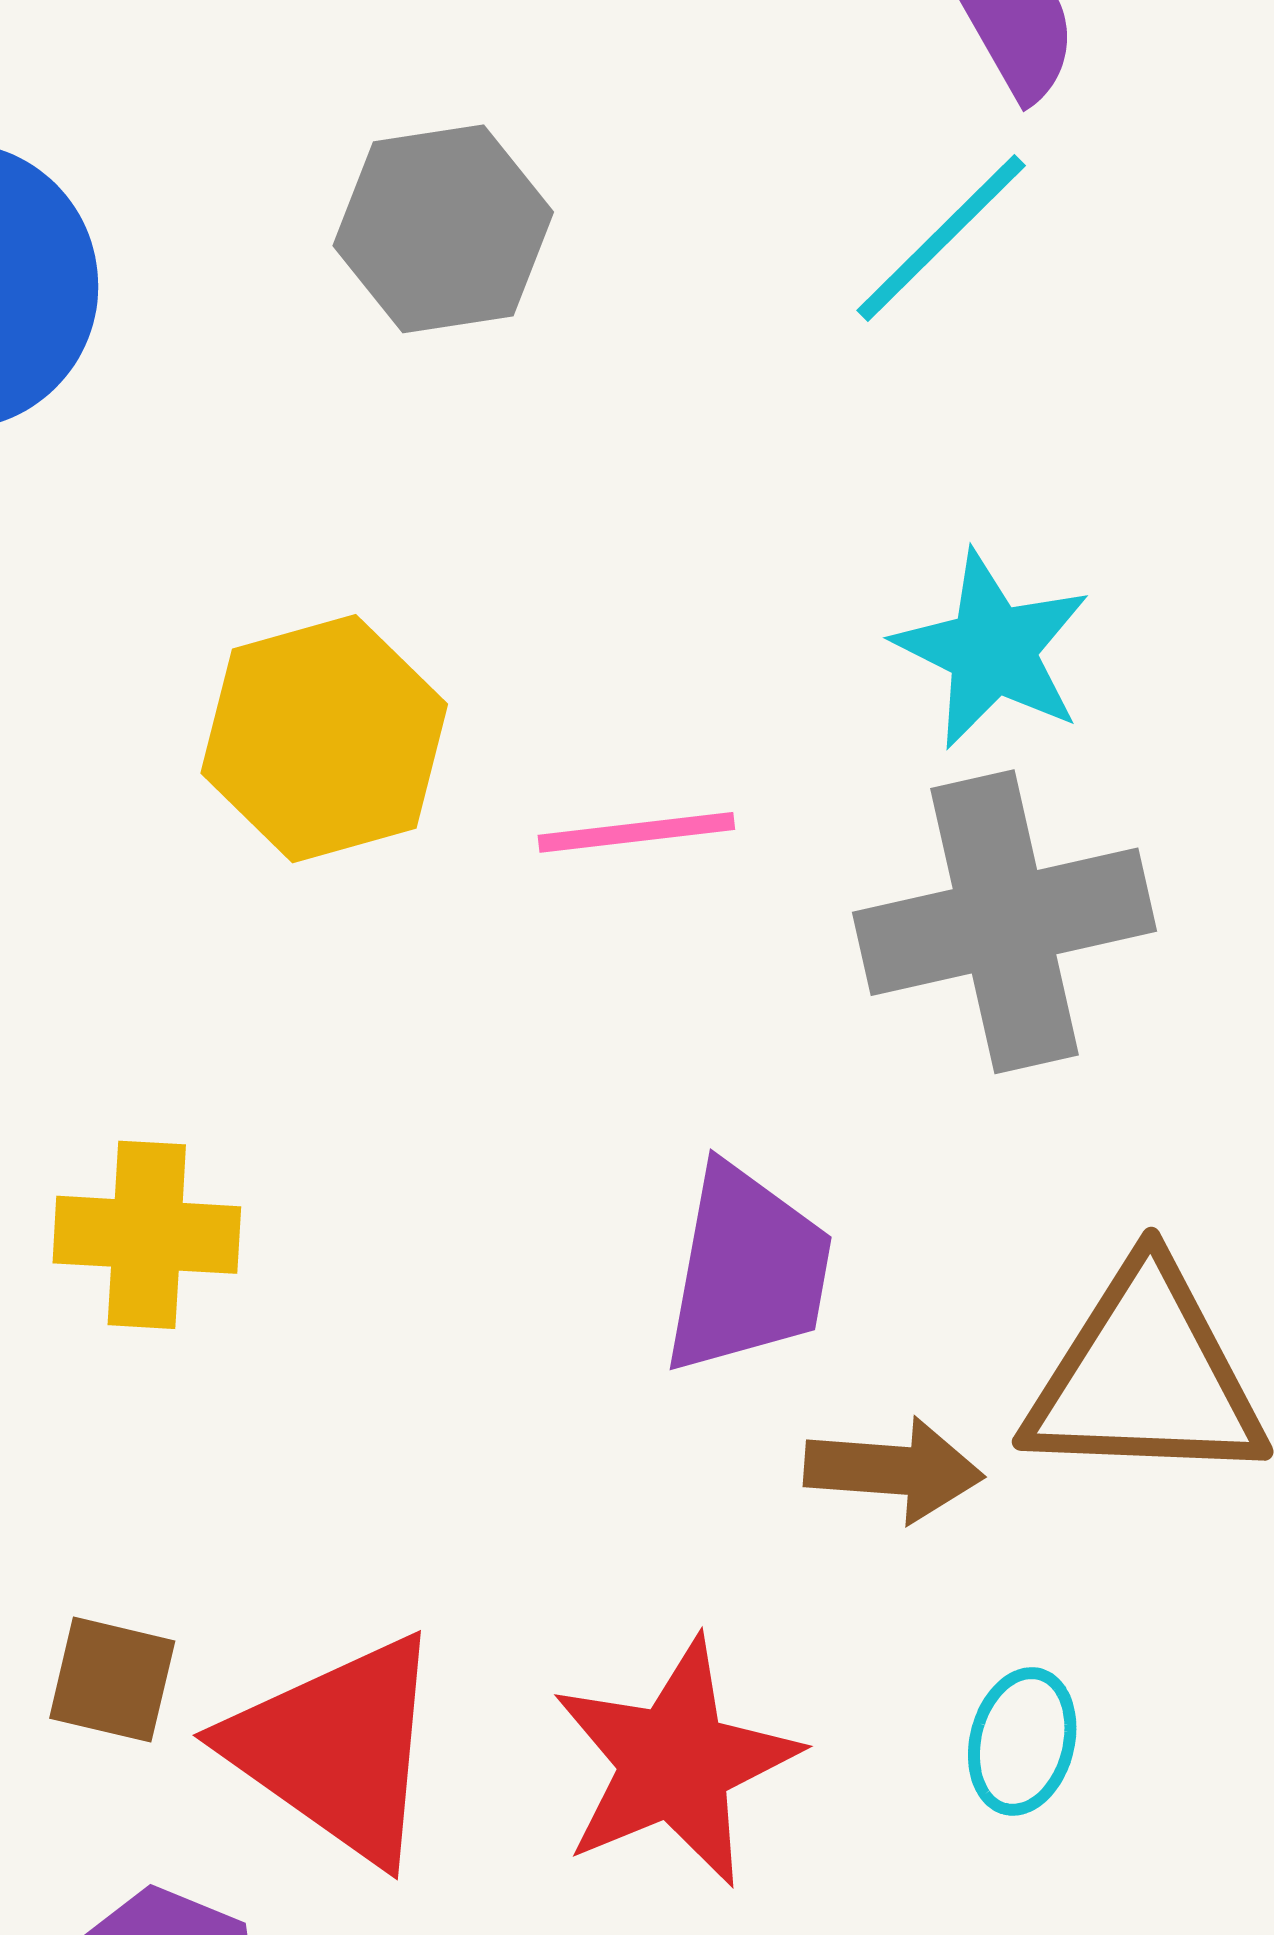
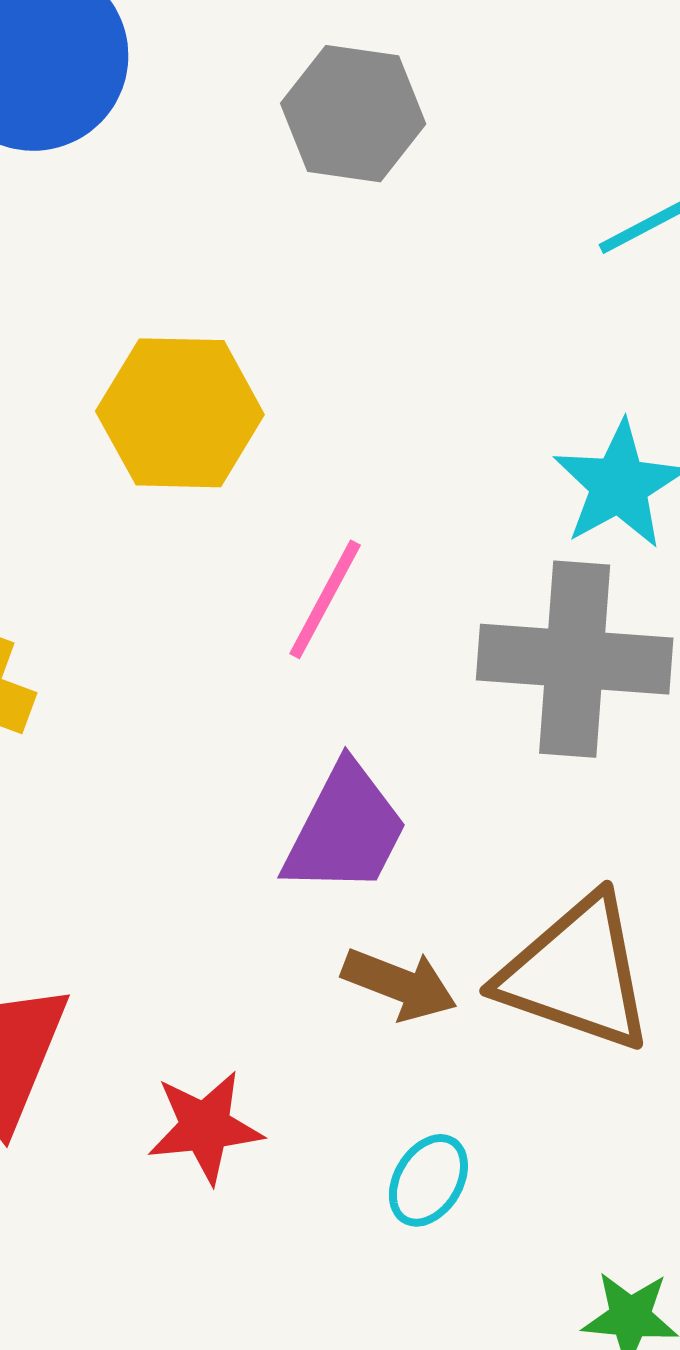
pink line: (636, 832) -> (325, 599), moved, turned -72
red star: (675, 1762) -> (205, 1127), size x0.7

